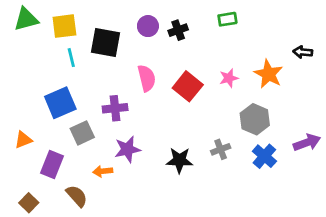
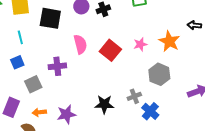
cyan line: (71, 58) -> (20, 37), moved
blue square: (60, 103) -> (17, 62), size x0.6
purple star: (127, 149) -> (66, 114), moved
blue cross: (264, 156) -> (150, 111), moved
orange arrow: (103, 171) -> (39, 112), moved

